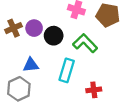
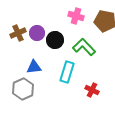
red cross: (94, 90) -> (92, 90), turned 32

